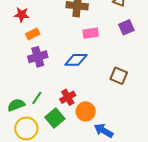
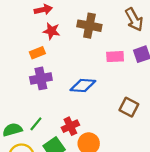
red star: (22, 15) -> (51, 31), moved
pink rectangle: (91, 33) -> (115, 57), moved

